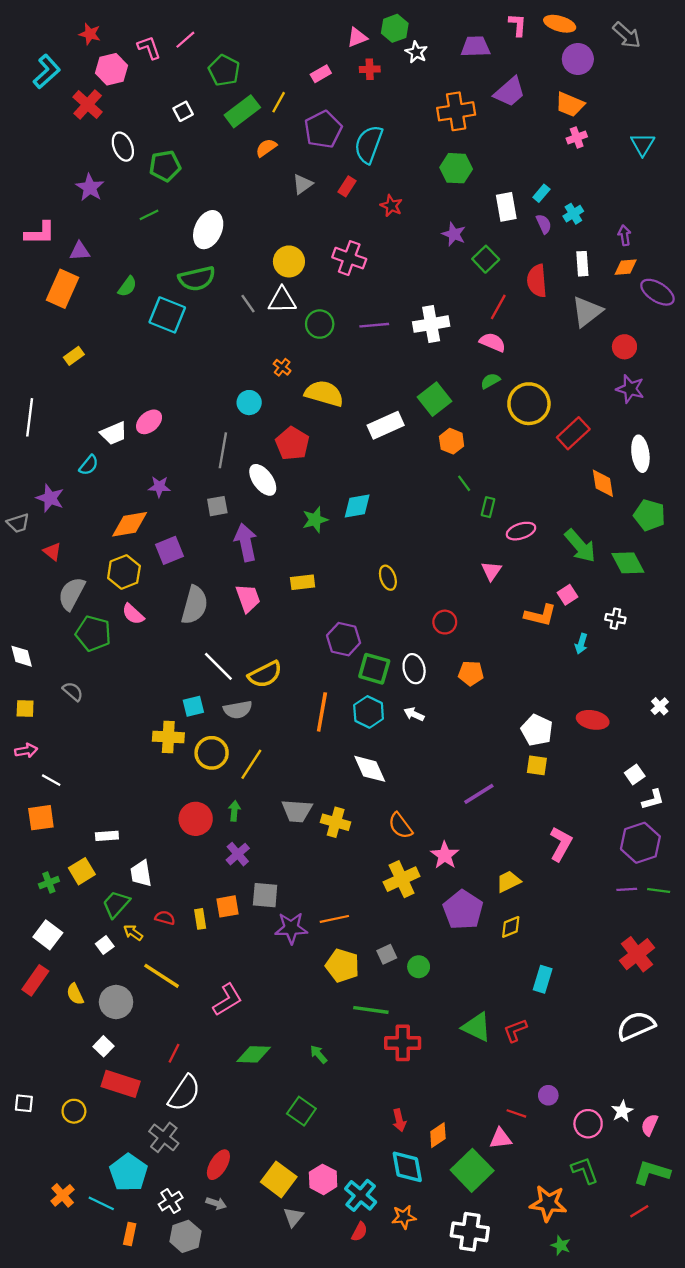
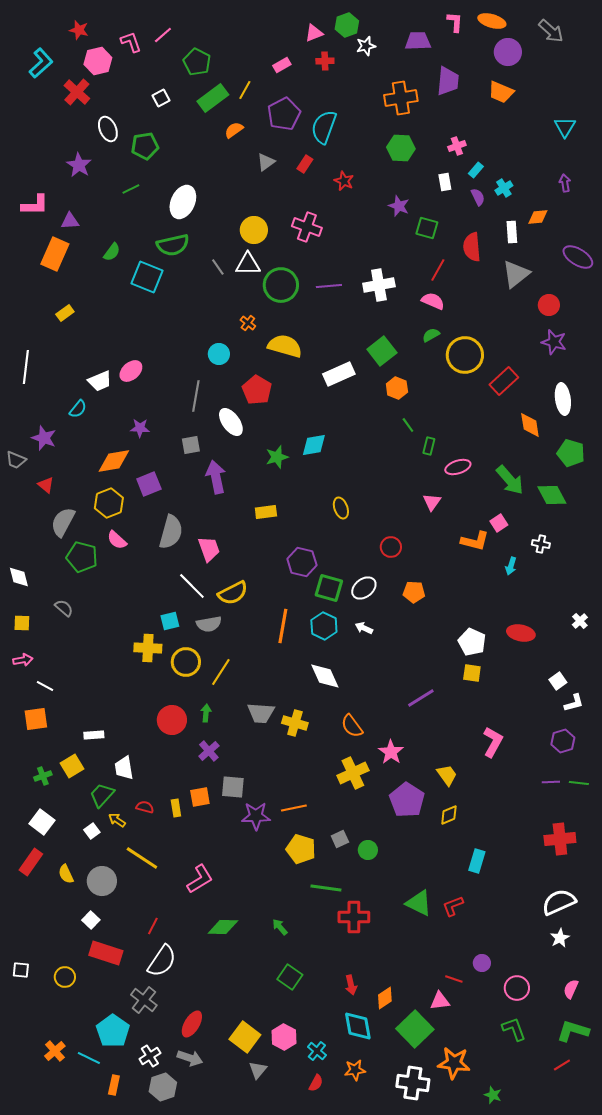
white star: (416, 52) -> (366, 46), turned 30
purple trapezoid: (510, 92) -> (448, 81), turned -44
pink cross: (577, 137) -> (457, 146), moved
white rectangle: (506, 207) -> (445, 182), size x0.7
purple arrow: (624, 235) -> (565, 183), moved
green square: (486, 259) -> (427, 228), turned -30
orange diamond: (626, 267) -> (538, 217), moved
green circle: (320, 324) -> (281, 285), size x1.4
gray trapezoid: (18, 523) -> (16, 460), turned 40
pink trapezoid: (248, 598) -> (209, 549), moved
white ellipse: (414, 669) -> (364, 588), turned 65
purple hexagon: (640, 843) -> (563, 741), size x0.7
yellow trapezoid: (508, 881) -> (447, 775), turned 80
red cross: (637, 954) -> (560, 839), turned 32
green square: (301, 1111) -> (290, 977), moved
white star: (622, 1111) -> (560, 938), moved
cyan cross: (361, 1195) -> (317, 1051), size x0.7
gray arrow: (216, 1203) -> (190, 1058), size x1.4
orange star: (548, 1203) -> (454, 1063), moved

